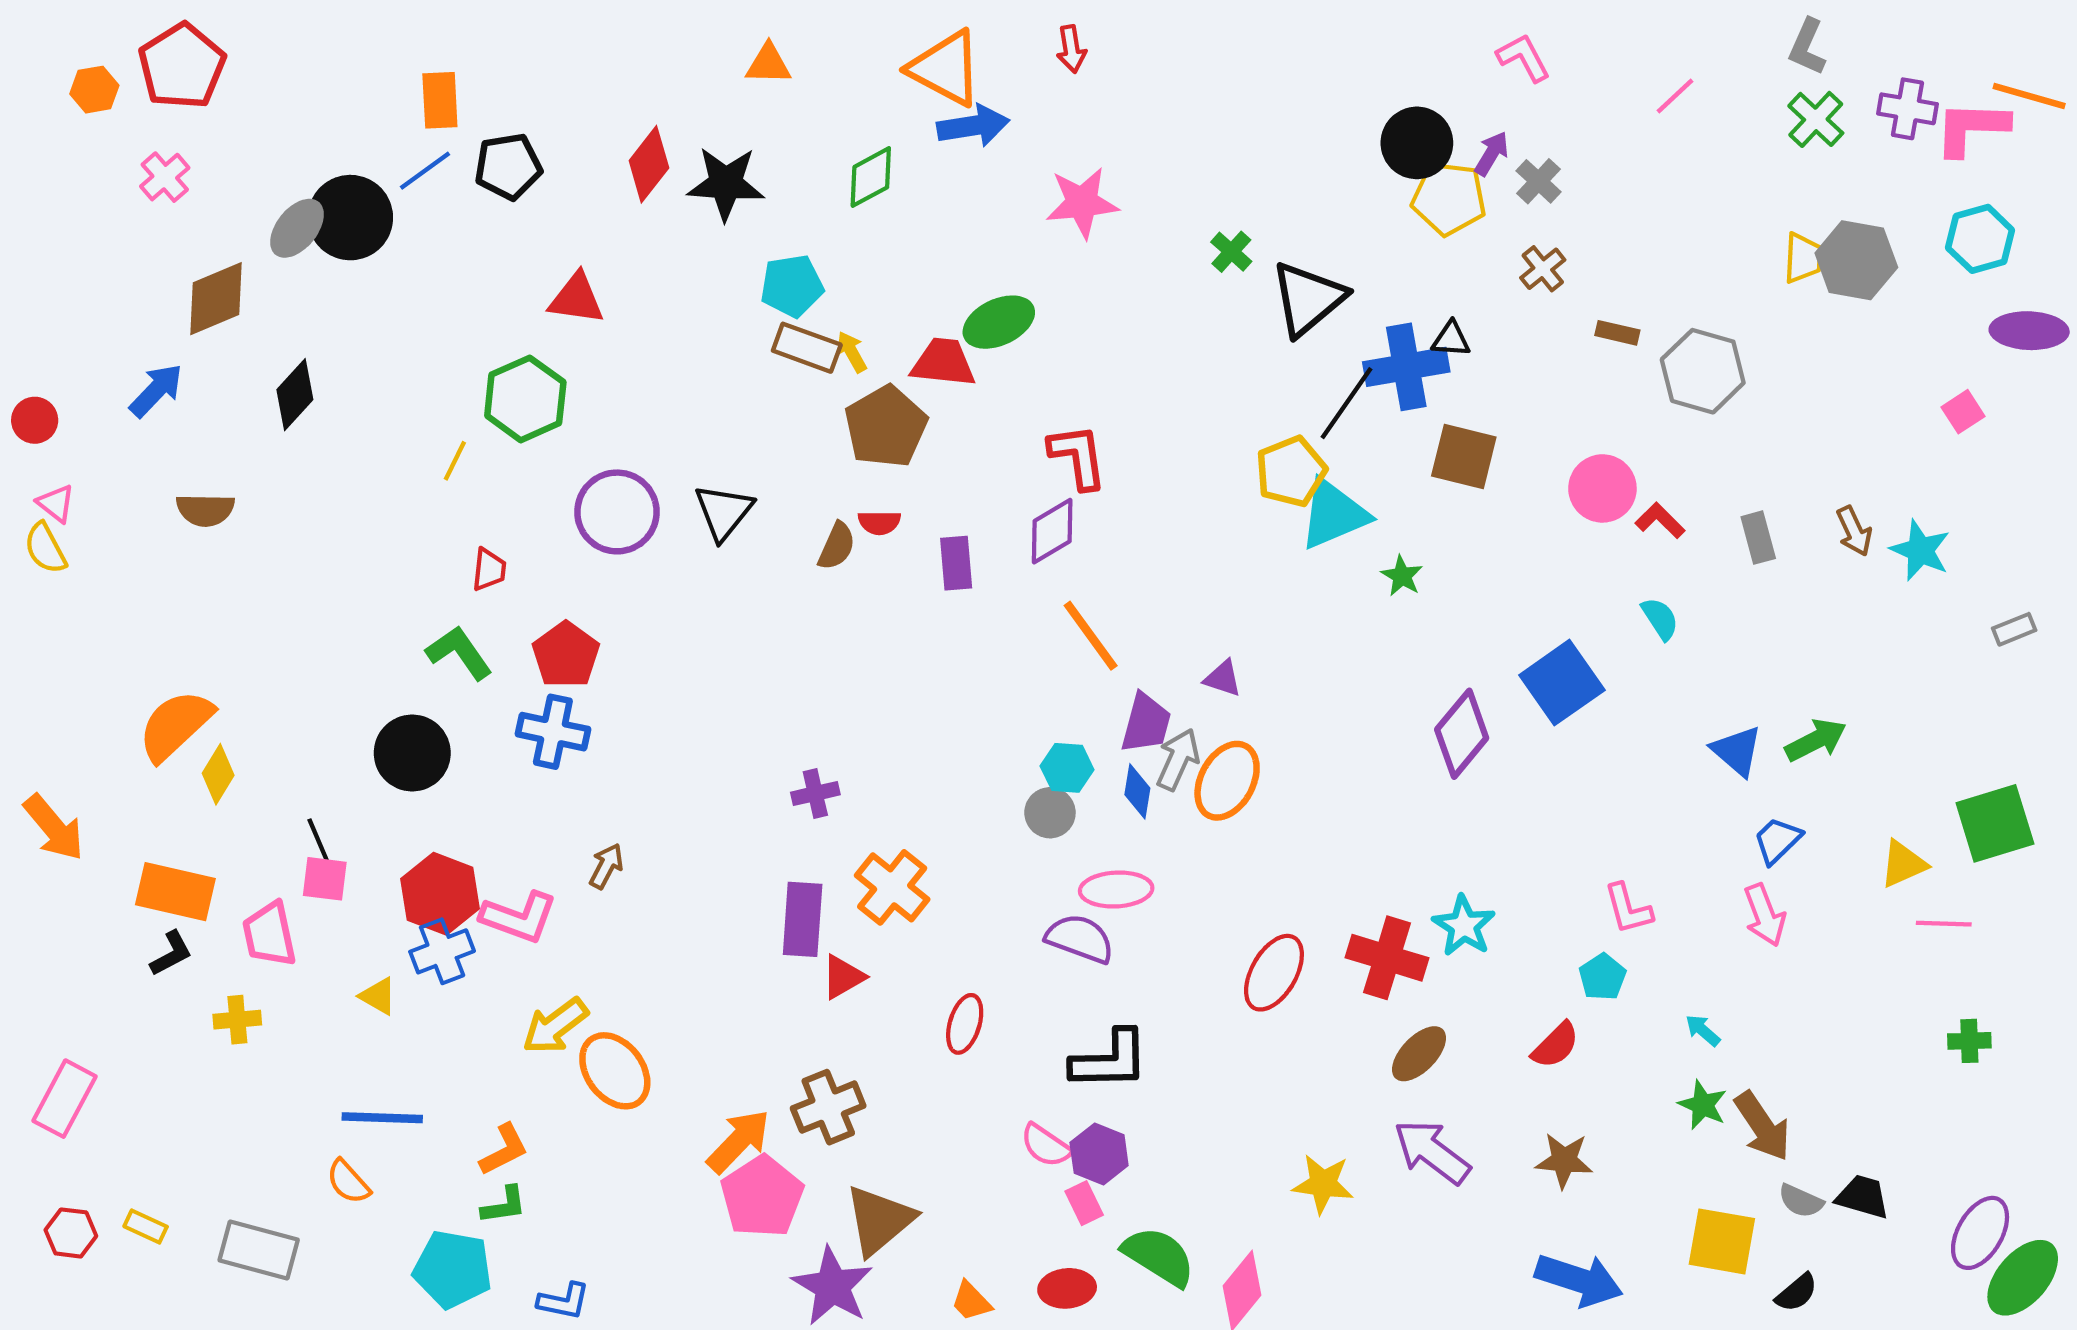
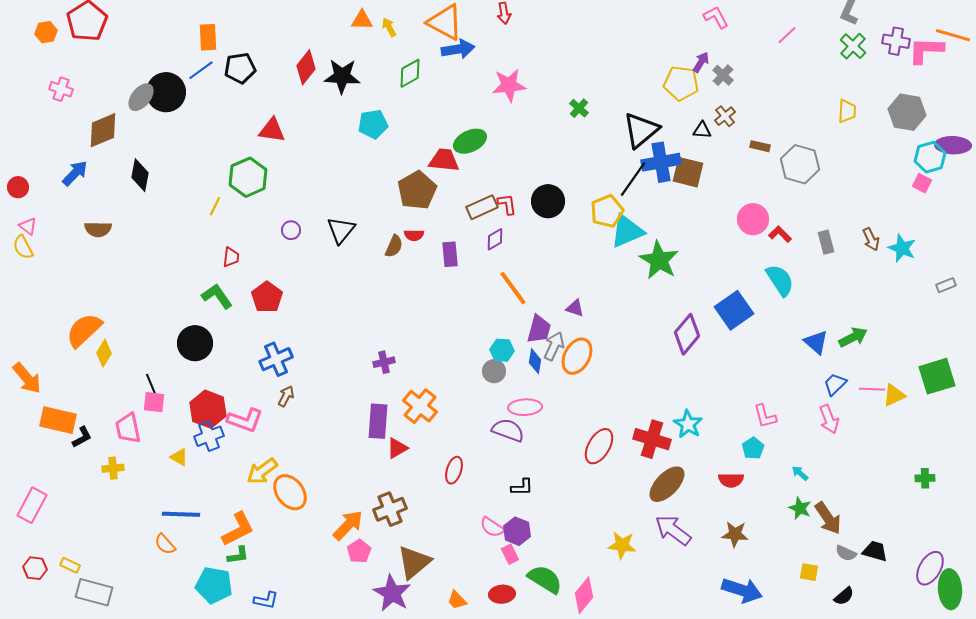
black circle: (1417, 143) -> (548, 201), moved
pink cross: (165, 177) -> (61, 89), moved, turned -30
cyan hexagon: (1980, 239) -> (930, 157), moved
gray hexagon: (1856, 260) -> (907, 112), moved
black triangle: (1308, 299) -> (641, 130), moved
black triangle: (1451, 339) -> (702, 130), moved
brown rectangle: (807, 348) -> (482, 207), moved, turned -44
yellow arrow: (852, 352) -> (389, 27), moved
black diamond: (295, 395) -> (140, 175), turned -32
pink square: (1963, 412) -> (922, 183), turned -30
red L-shape: (1078, 456) -> (507, 204), size x0.7
brown square: (1464, 456) -> (688, 172), moved
purple circle: (617, 512) -> (291, 230), size x0.5
purple diamond: (1052, 531) -> (495, 239), size x0.7
green star: (1402, 576) -> (659, 260), size x2.0
cyan semicircle: (1660, 619) -> (780, 280), size x1.6
blue cross: (553, 732) -> (276, 359), moved, turned -36
orange rectangle: (175, 892) -> (58, 420), moved
pink line: (1944, 924) -> (872, 389), moved
red semicircle: (1556, 1045) -> (731, 480), turned 45
brown ellipse: (1419, 1054) -> (667, 484), size x1.4
black L-shape: (1110, 1060) -> (522, 487), size x0.6
orange L-shape: (504, 1150) -> (238, 529), size x1.4
pink pentagon: (762, 1197) -> (359, 551), size x0.6
yellow square: (1722, 1241) -> (809, 572), size x0.6
gray rectangle: (259, 1250) -> (94, 592), moved
green ellipse: (2023, 1278) -> (950, 589), turned -45

